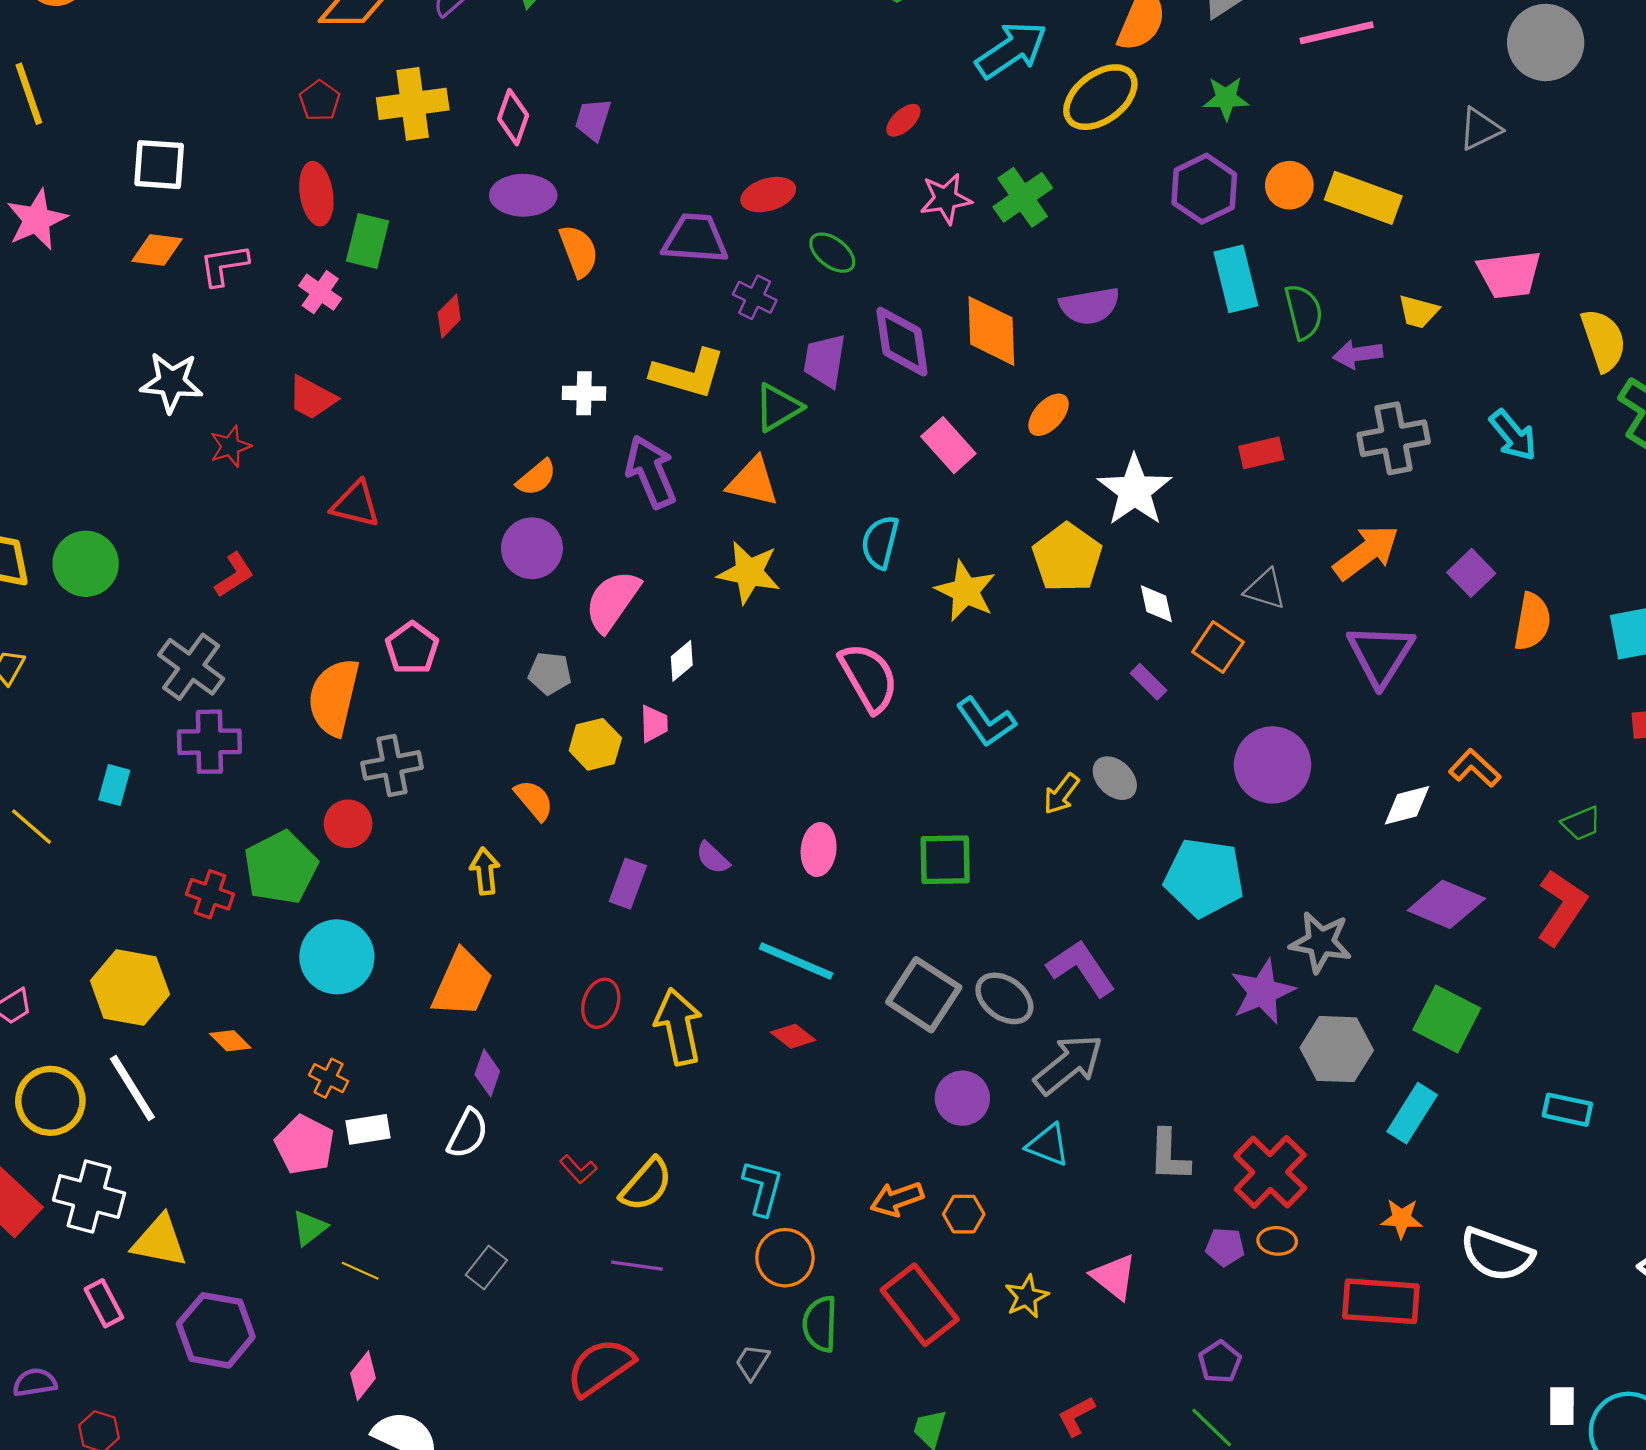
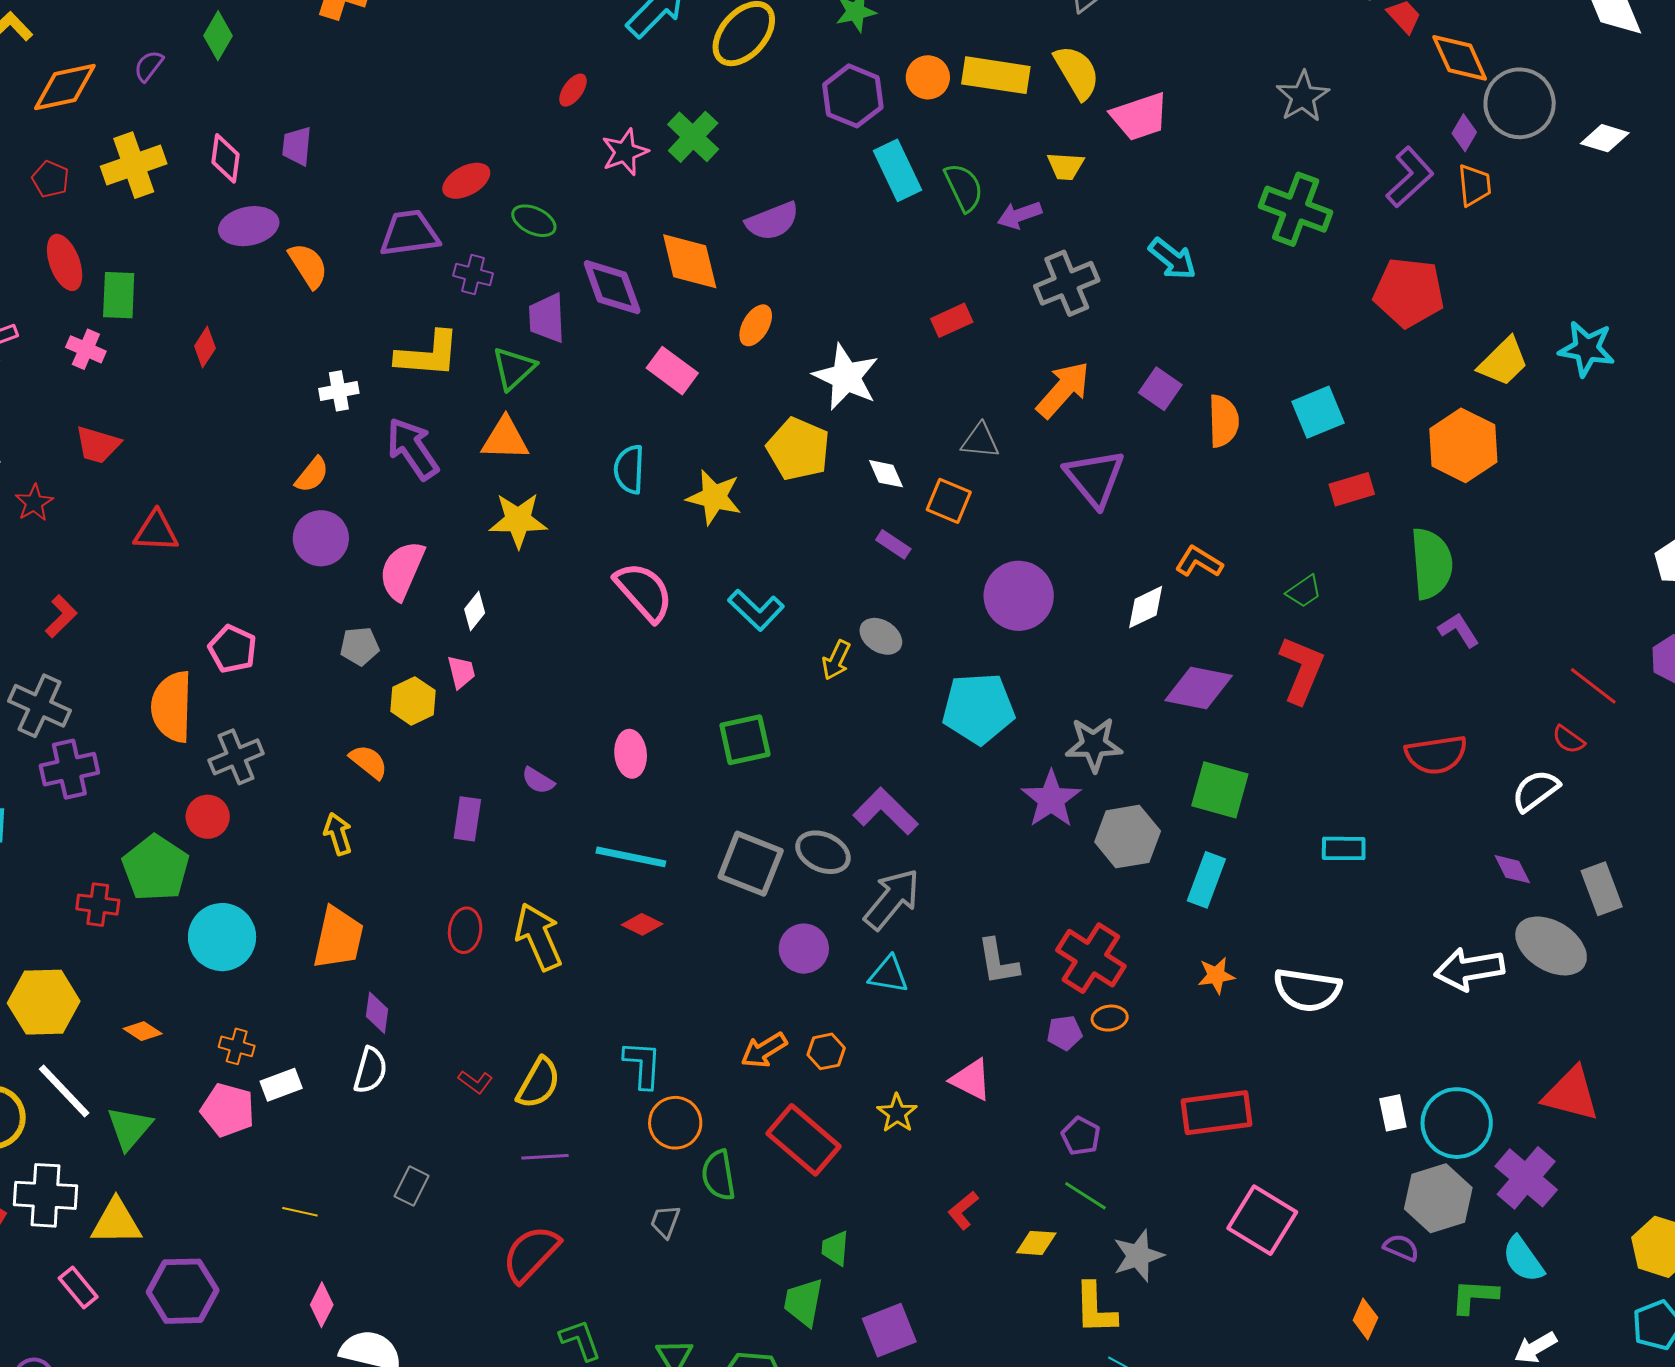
yellow semicircle: (1603, 340) -> (1077, 72), moved
green triangle: (309, 1228) -> (130, 1128), moved, size x1.4
red rectangle: (1381, 1301) -> (1217, 1113), moved

